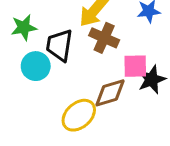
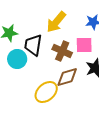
brown cross: (104, 38) -> (62, 51), moved
pink square: (135, 66) -> (84, 45), moved

